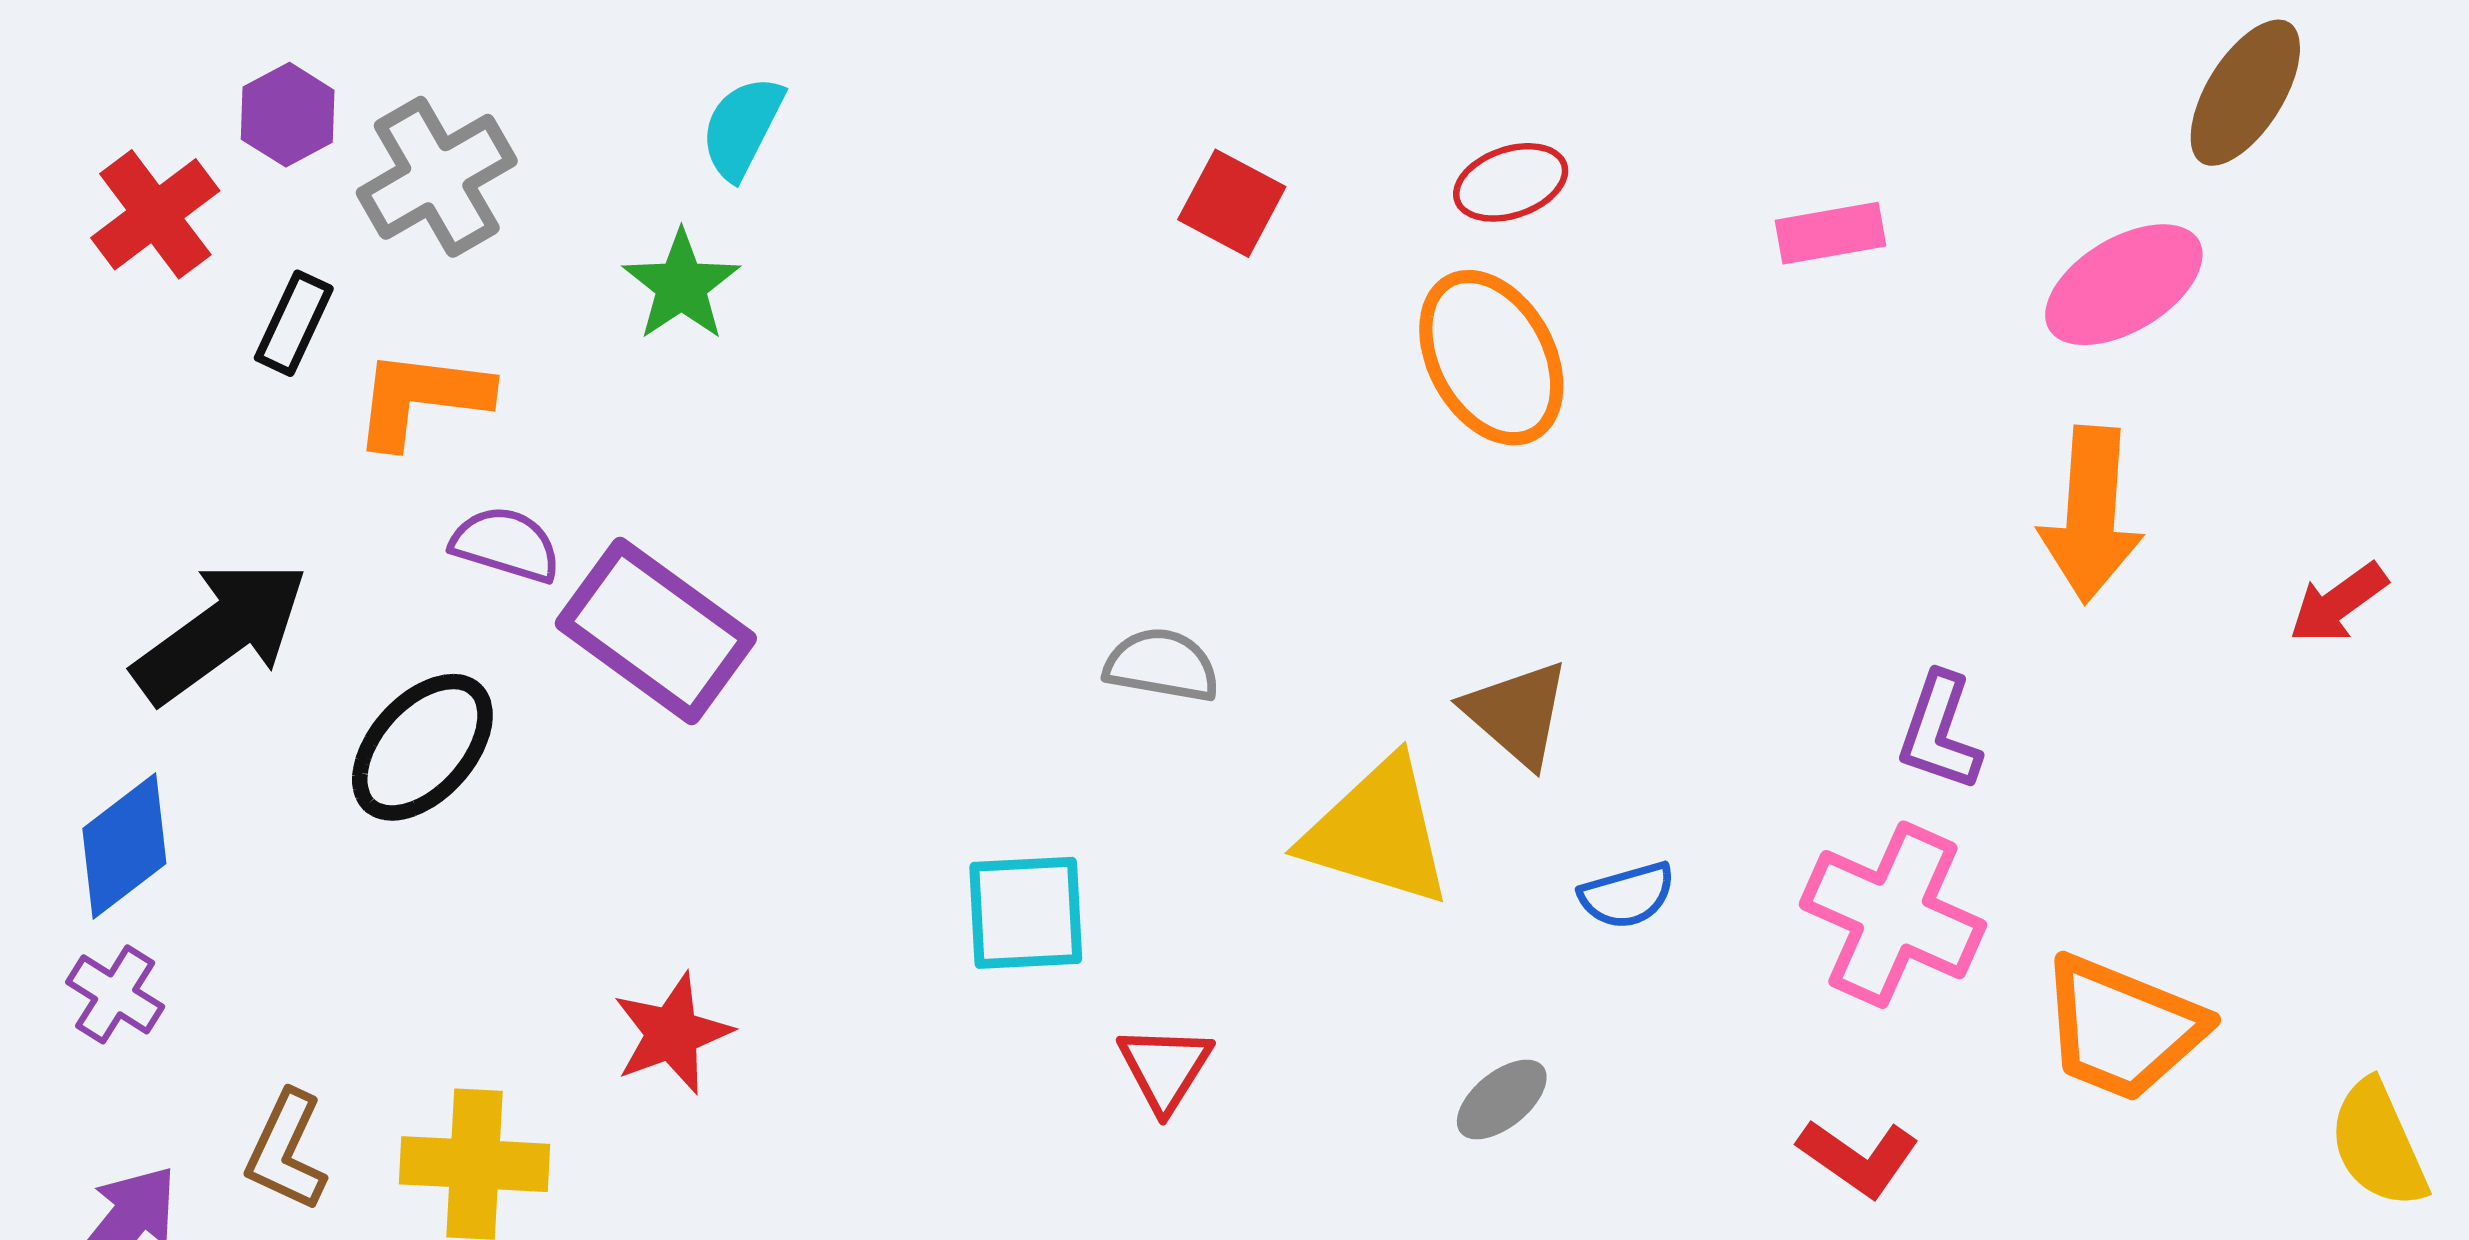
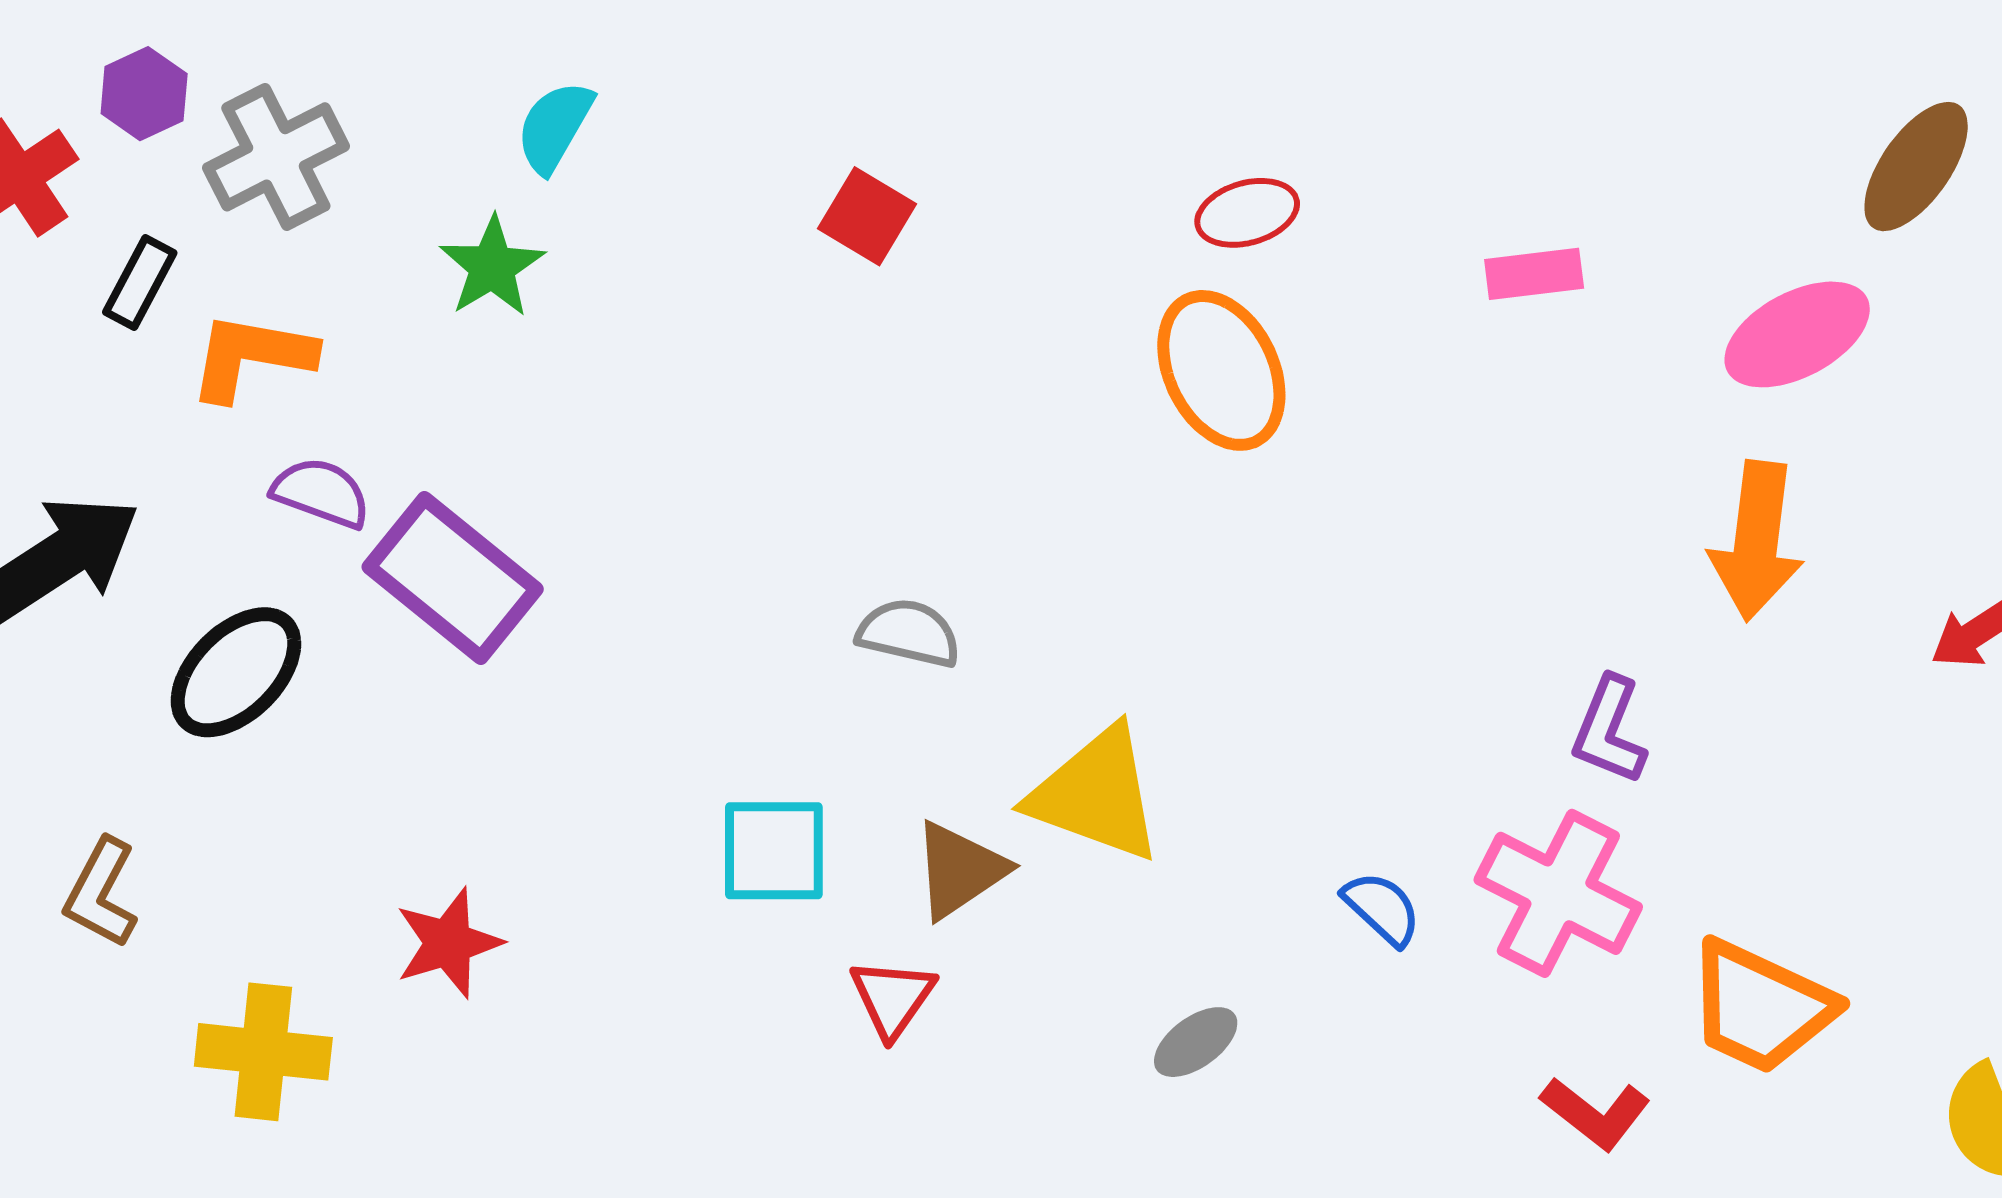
red square: (1232, 203) -> (867, 216), moved
brown triangle: (1517, 713) -> (960, 870), moved, turned 42
blue semicircle: (1627, 895) -> (1382, 908), moved, turned -124
brown L-shape: (286, 1151) -> (101, 893), moved
red L-shape: (1858, 1158) -> (1595, 1113), moved

